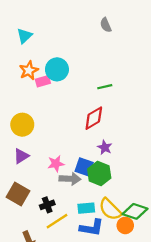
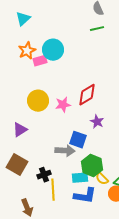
green line: (105, 87) -> (97, 29), moved
yellow circle: (22, 125) -> (38, 101), moved
pink star: (56, 164) -> (63, 105), moved
green hexagon: (99, 173) -> (92, 166), moved
yellow semicircle: (110, 209) -> (102, 179), size x0.6
yellow line: (57, 221) -> (53, 190), turned -60

